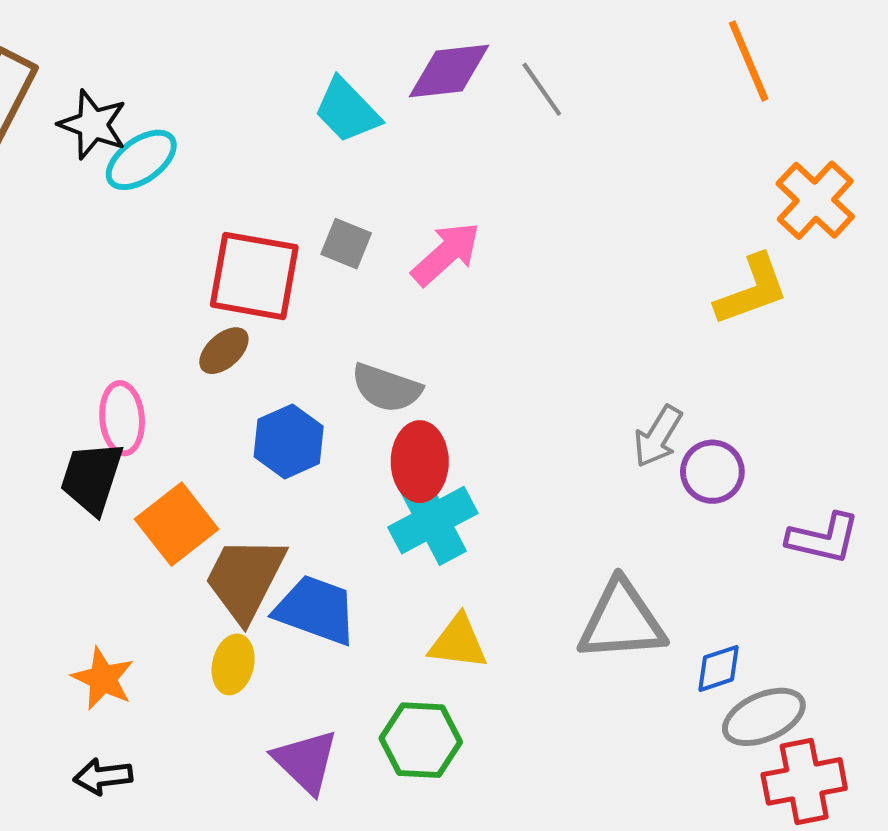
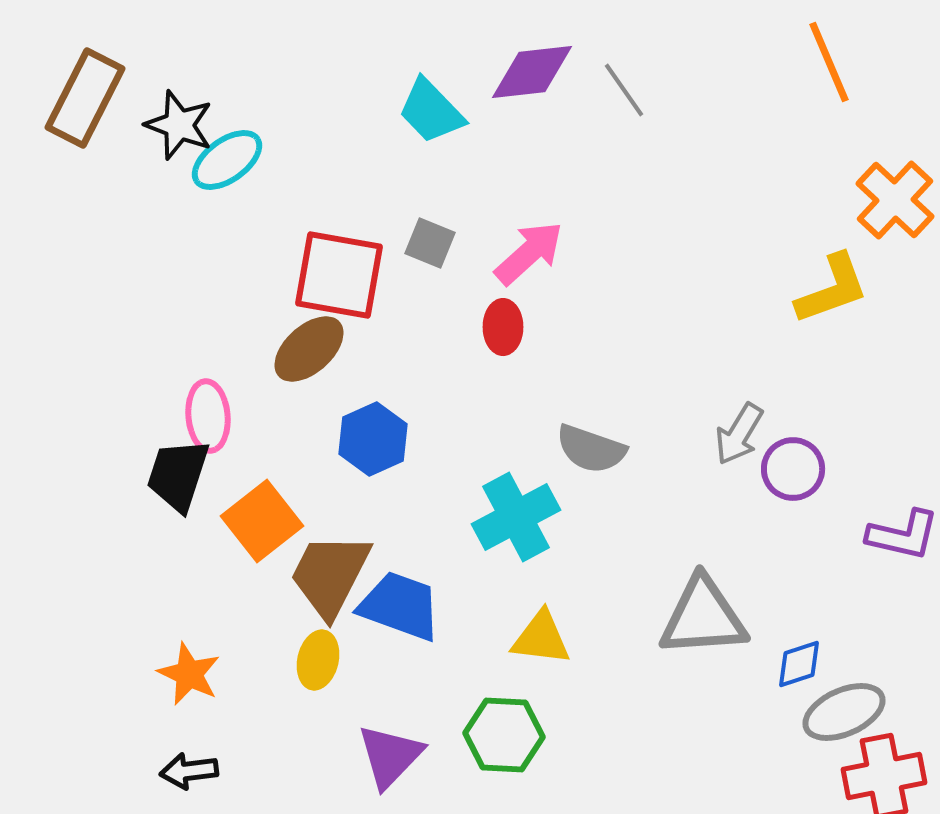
brown ellipse: (224, 351) -> (309, 349), size x1.4
gray semicircle: (386, 388) -> (591, 449), moved
red ellipse: (420, 462) -> (503, 327), moved, size x0.7
purple triangle: (306, 761) -> (390, 756), turned 30

